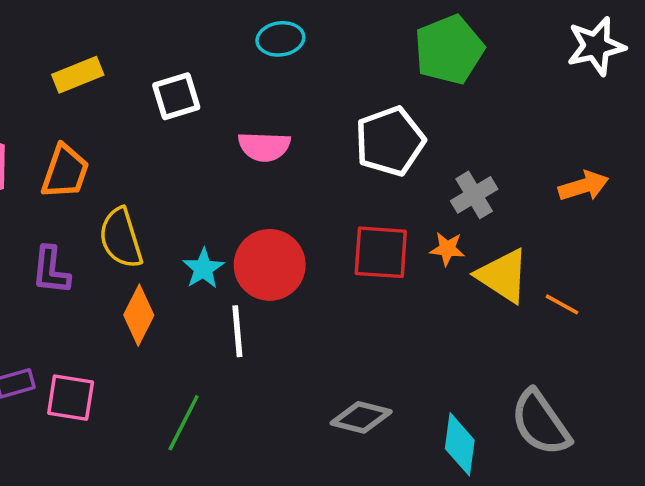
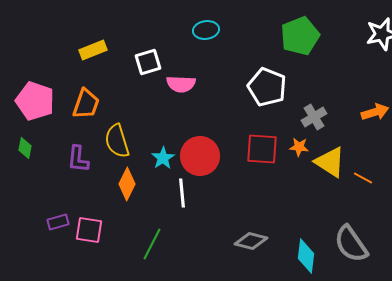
white pentagon: (390, 141) -> (267, 87), turned -30
pink semicircle: (264, 147) -> (181, 84), moved

